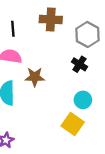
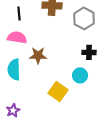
black cross: (79, 64) -> (89, 52), moved, turned -32
yellow square: (73, 124) -> (58, 91), moved

